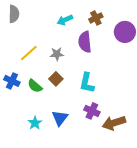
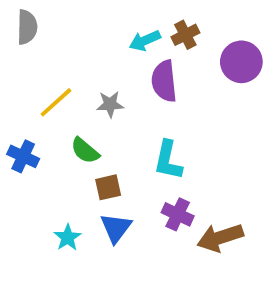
cyan arrow: (65, 20) -> (145, 41), moved
brown square: (56, 79) -> (108, 187), moved, turned 32
green semicircle: (35, 86) -> (85, 151), moved

